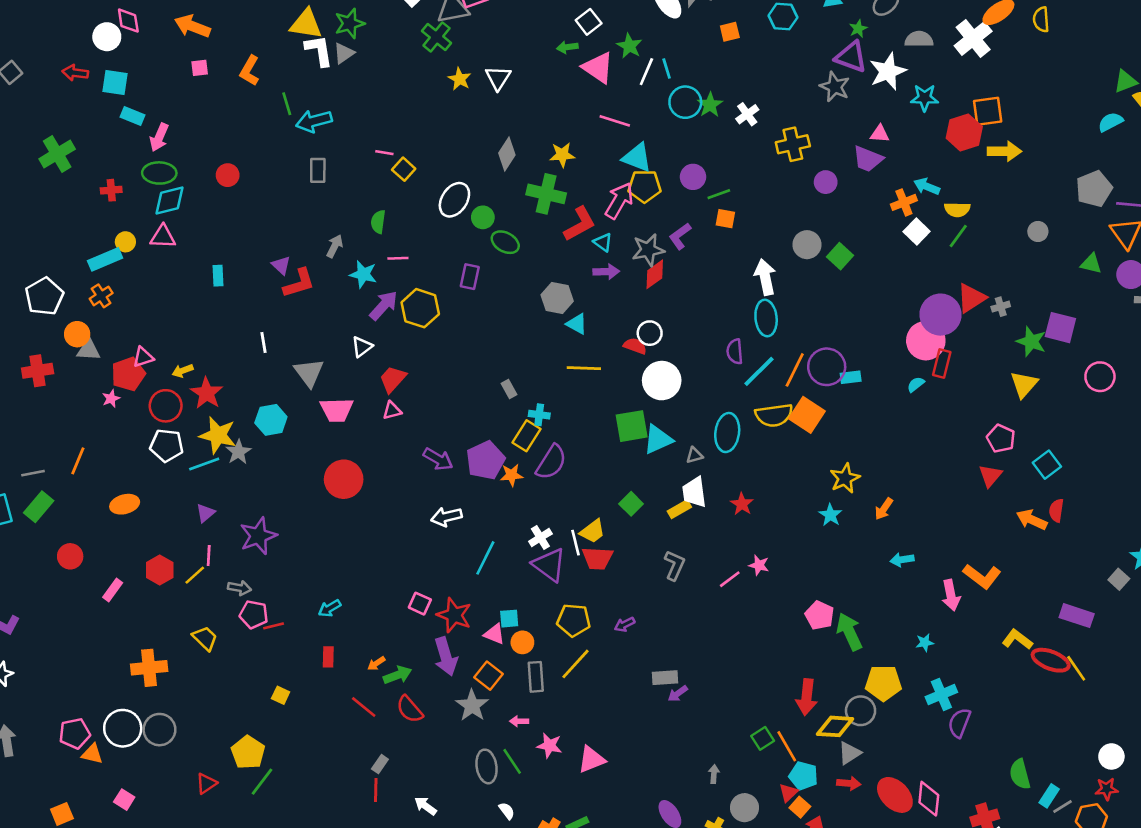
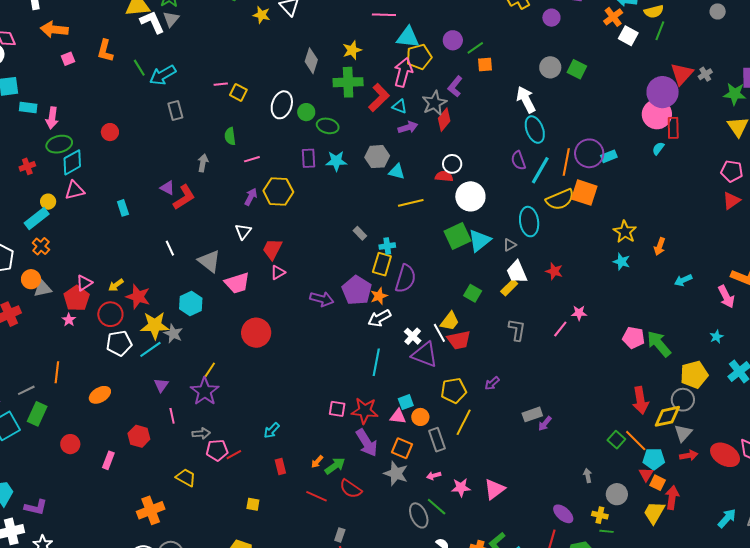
cyan star: (363, 274) -> (336, 161), moved
purple arrow: (384, 305) -> (251, 197), size x0.7
red triangle: (990, 476) -> (731, 201), turned 30
white arrow: (446, 517) -> (379, 318), moved
yellow line: (195, 575) -> (209, 370), moved

